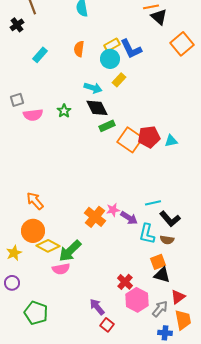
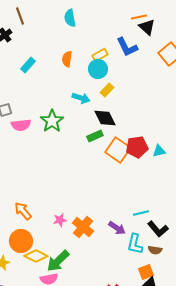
blue L-shape: (131, 49) -> (127, 47), moved
black diamond: (97, 108) -> (105, 118), moved
green star: (64, 111) -> (52, 121), size x1.6
pink star: (113, 210) -> (60, 220), moved

